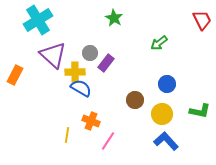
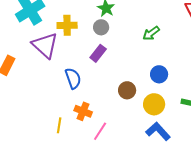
gray circle: (90, 53) -> (101, 27), moved
yellow cross: (75, 72) -> (67, 25), moved
blue semicircle: (81, 88) -> (73, 78), turned 40

